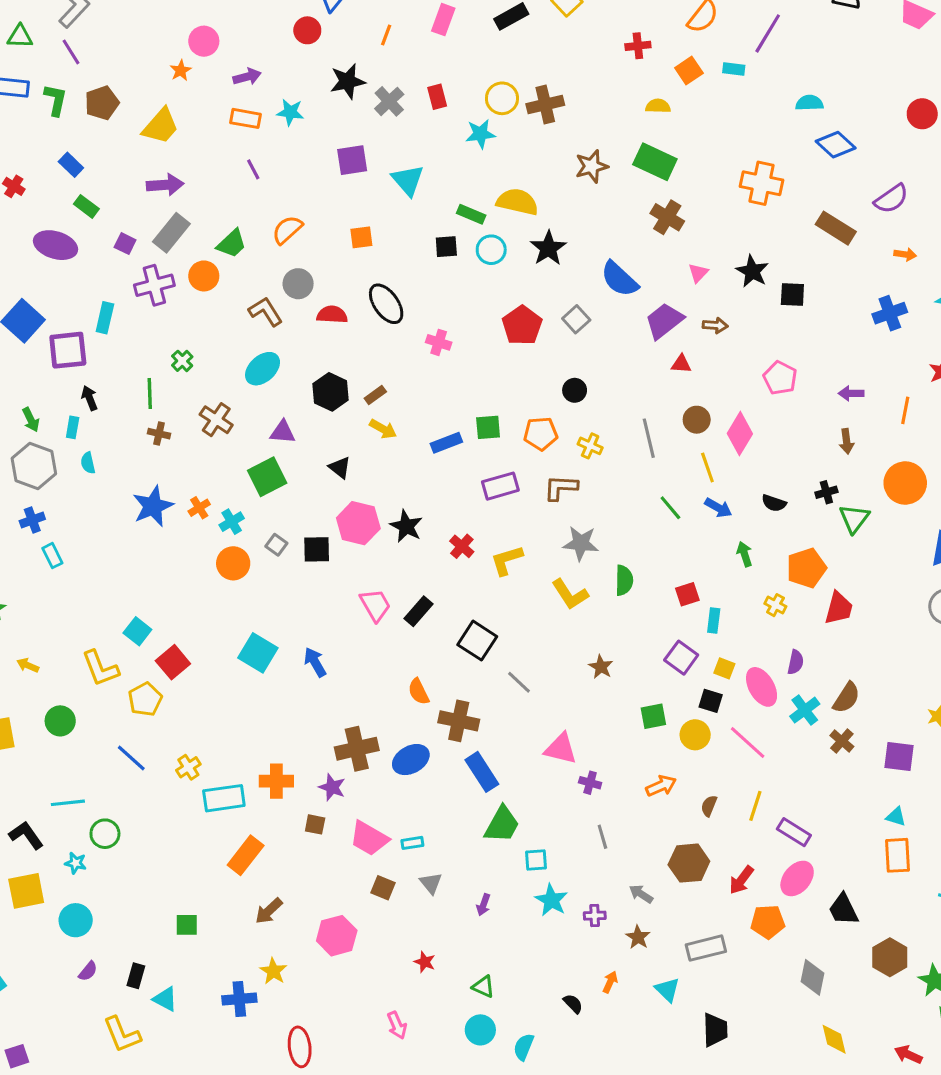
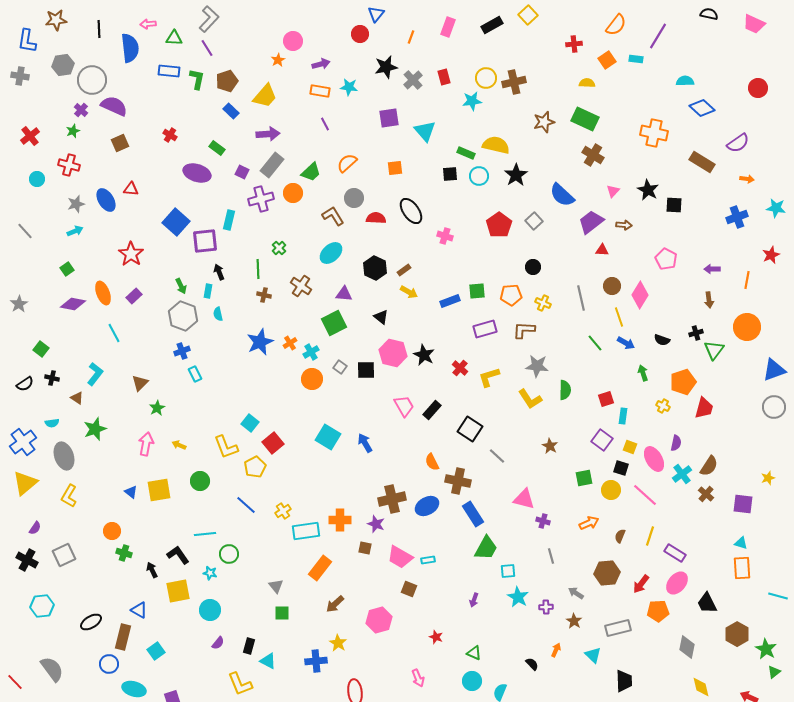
blue rectangle: (71, 165) -> (231, 111), moved
gray triangle: (431, 883) -> (276, 586), moved

